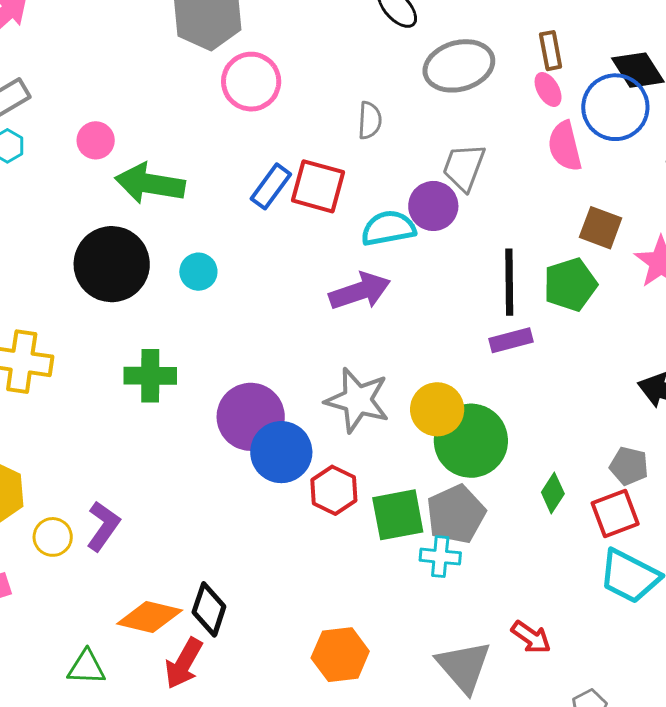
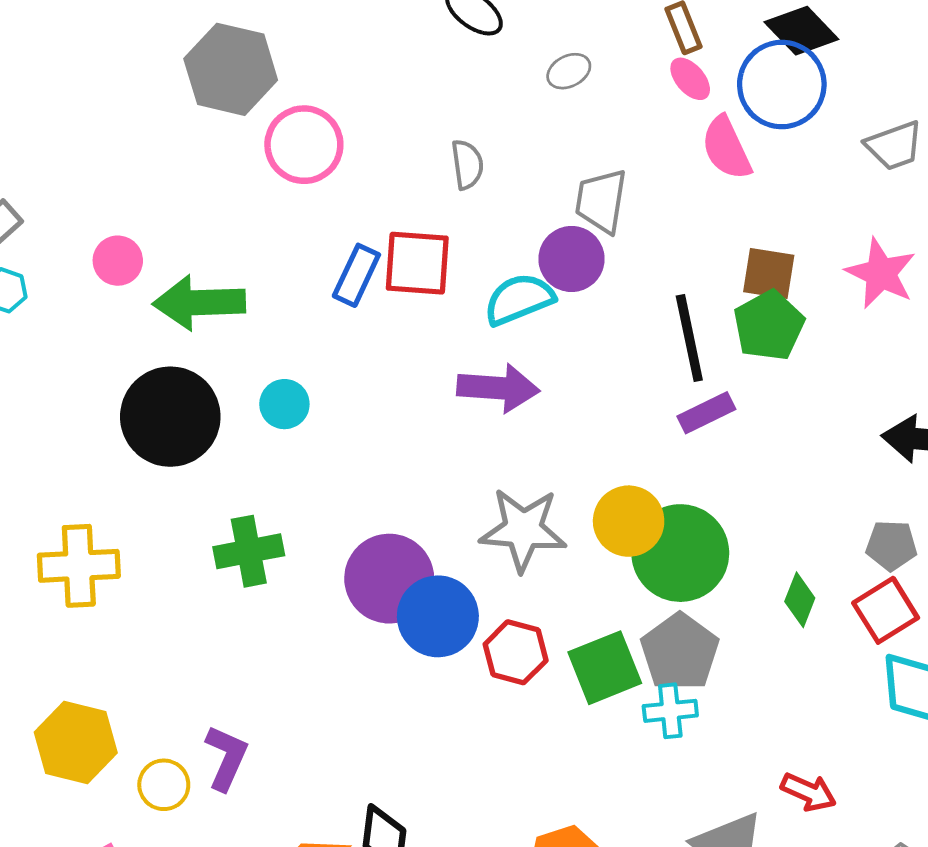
gray ellipse: (459, 66) -> (569, 71), size x0.5
brown square: (601, 228) -> (769, 273), moved
purple arrow: (360, 291) -> (498, 388), turned 34

